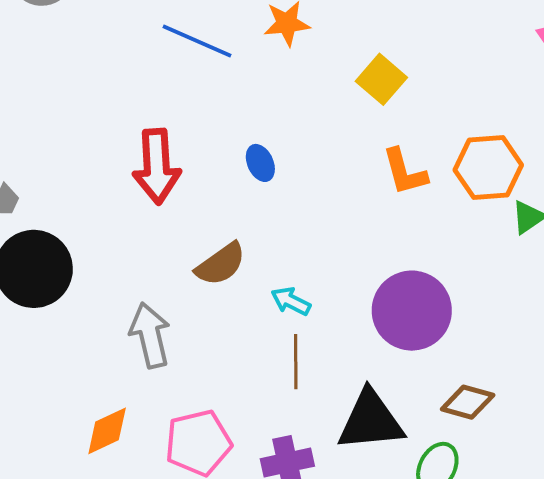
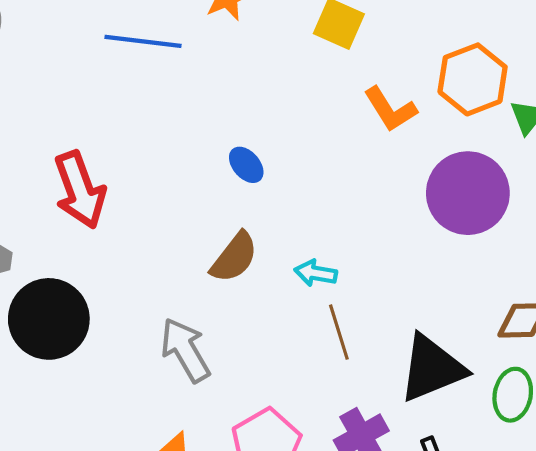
blue ellipse: (260, 163) -> (246, 165), moved
red arrow: (157, 166) -> (80, 190), moved
purple circle: (412, 311) -> (468, 193), moved

